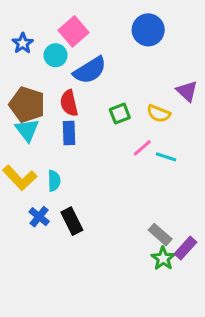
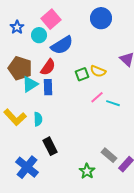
red semicircle: (69, 103) -> (48, 67), turned -132
yellow semicircle: (159, 114) -> (98, 71), moved
cyan triangle: (27, 130) -> (30, 84), moved, turned 36
blue cross: (39, 217) -> (27, 167), moved, size x1.6
green star: (163, 258) -> (87, 171), moved

